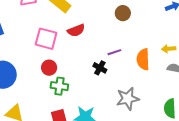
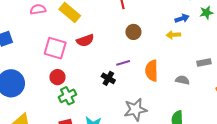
brown circle: (123, 13) -> (133, 32), moved
yellow arrow: (169, 49) -> (173, 35), moved
green cross: (59, 86) -> (67, 96), turned -36

